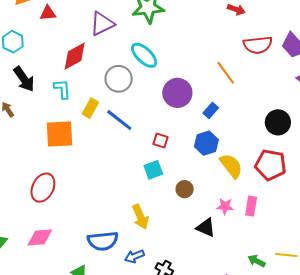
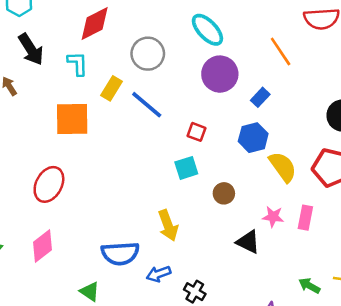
cyan ellipse: (144, 55) -> (207, 30), moved
pink diamond: (40, 238) -> (43, 246), turned -36

